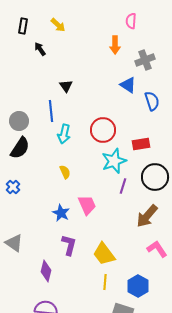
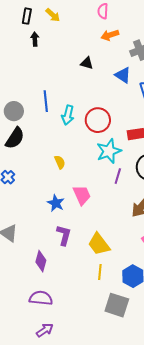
pink semicircle: (131, 21) -> (103, 11), moved
black rectangle: (23, 26) -> (27, 16), moved
orange arrow: (115, 45) -> (110, 35), turned 72
black arrow: (40, 49) -> (35, 39), turned 32
black triangle: (66, 86) -> (87, 63), moved, turned -40
cyan arrow: (64, 134) -> (68, 115), moved

